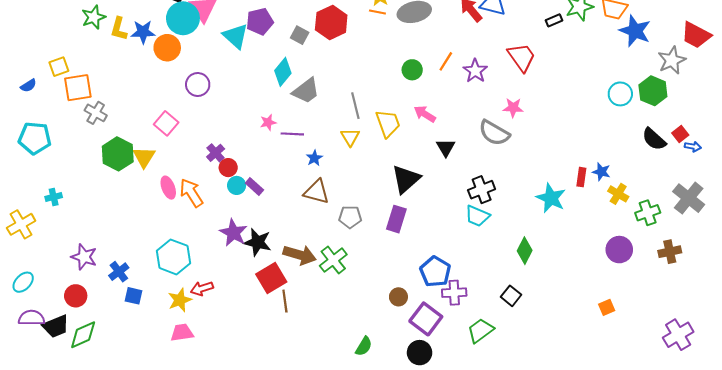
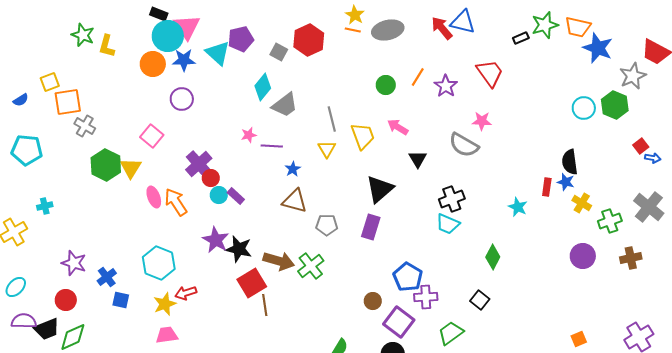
green star: (94, 17) -> (83, 35), turned -30
blue star: (143, 32) -> (184, 60), moved
black semicircle: (654, 139) -> (570, 162), moved, turned 40
purple cross: (216, 153) -> (199, 164), size x1.5
cyan star: (551, 198) -> (518, 207), size x0.7
orange square: (607, 307) -> (579, 339), moved

